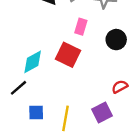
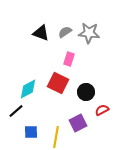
black circle: (116, 40) -> (86, 92), moved
purple square: (102, 113) -> (78, 123), moved

